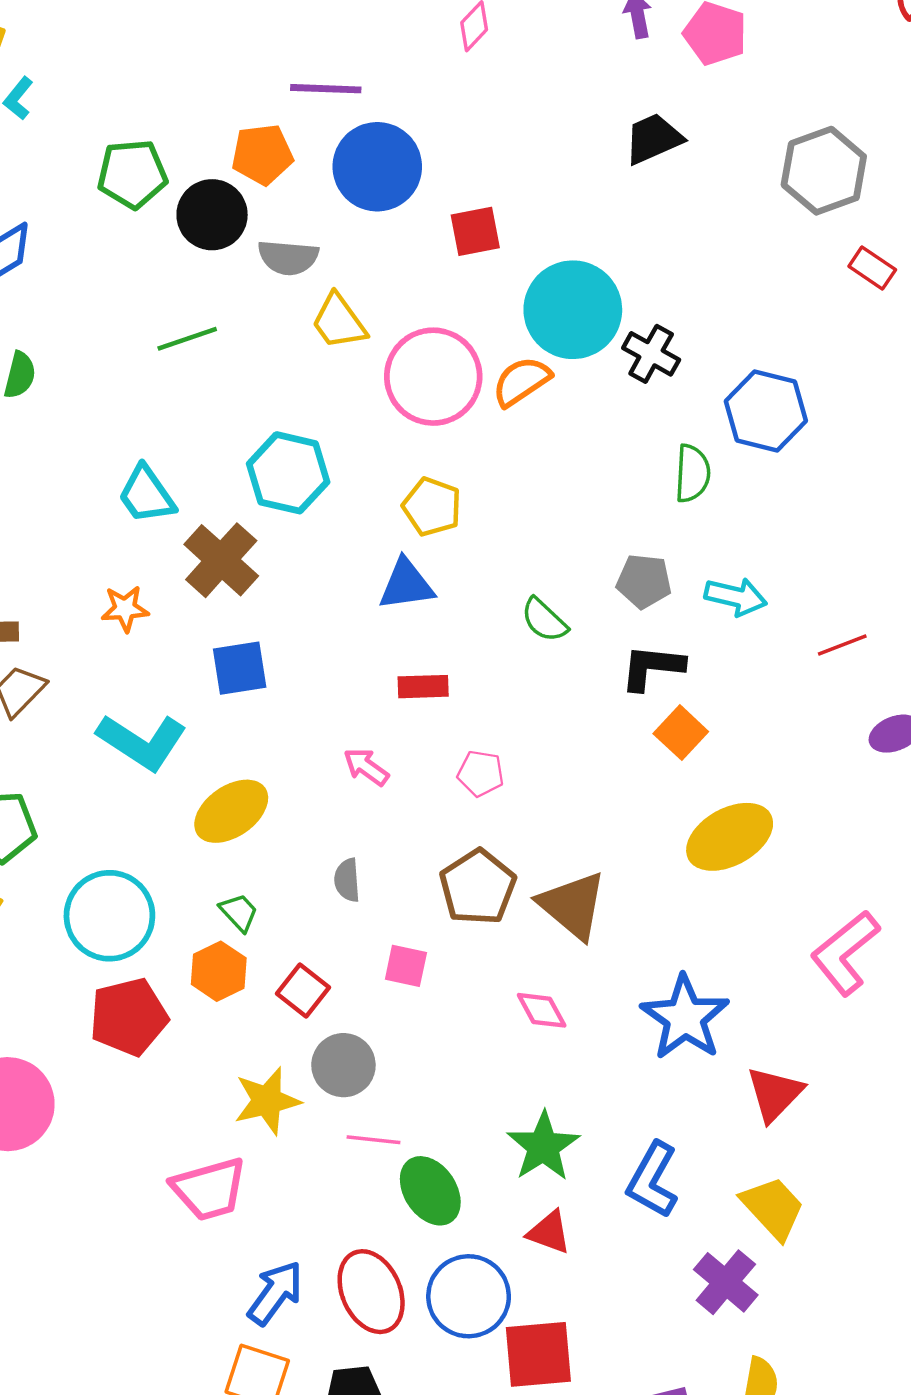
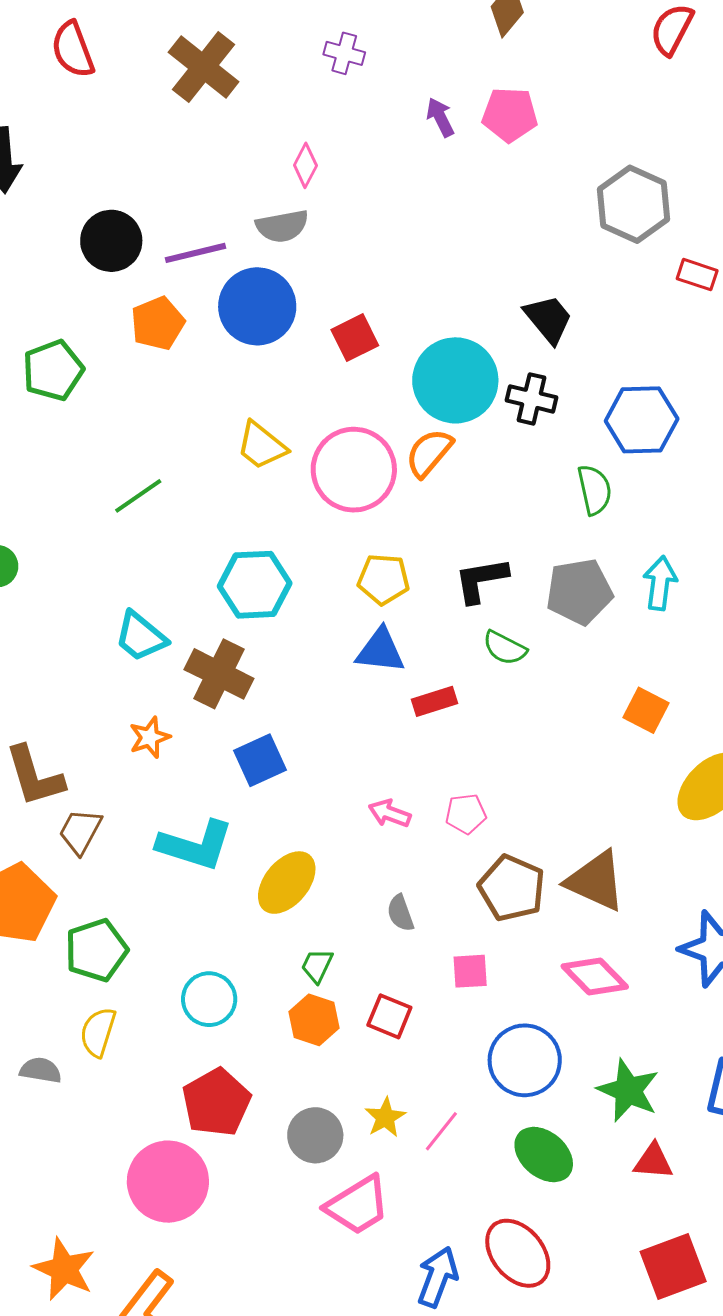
black trapezoid: (653, 139) -> (548, 319), moved, turned 90
black circle: (212, 215) -> (111, 241), moved
gray semicircle: (288, 257) -> (282, 226), moved
gray pentagon: (644, 581) -> (579, 592), size x1.4
blue triangle: (406, 585) -> (380, 651), turned 30
cyan arrow: (736, 597) -> (660, 583), turned -80
black L-shape: (652, 667) -> (481, 580), moved
red rectangle: (423, 687) -> (435, 701), moved
pink pentagon: (481, 773) -> (466, 814), moved
green trapezoid: (239, 912) -> (317, 966), turned -96
cyan circle: (109, 916) -> (209, 999), size x0.7
pink diamond: (542, 1010) -> (595, 976), size x1.4
red pentagon: (129, 1017) -> (216, 1102), moved
gray circle: (343, 1065) -> (315, 1135), moved
yellow star: (267, 1101) -> (385, 1117), size x0.7
pink line: (374, 1140) -> (441, 1131), moved, turned -42
blue circle: (469, 1296) -> (525, 1060), moved

